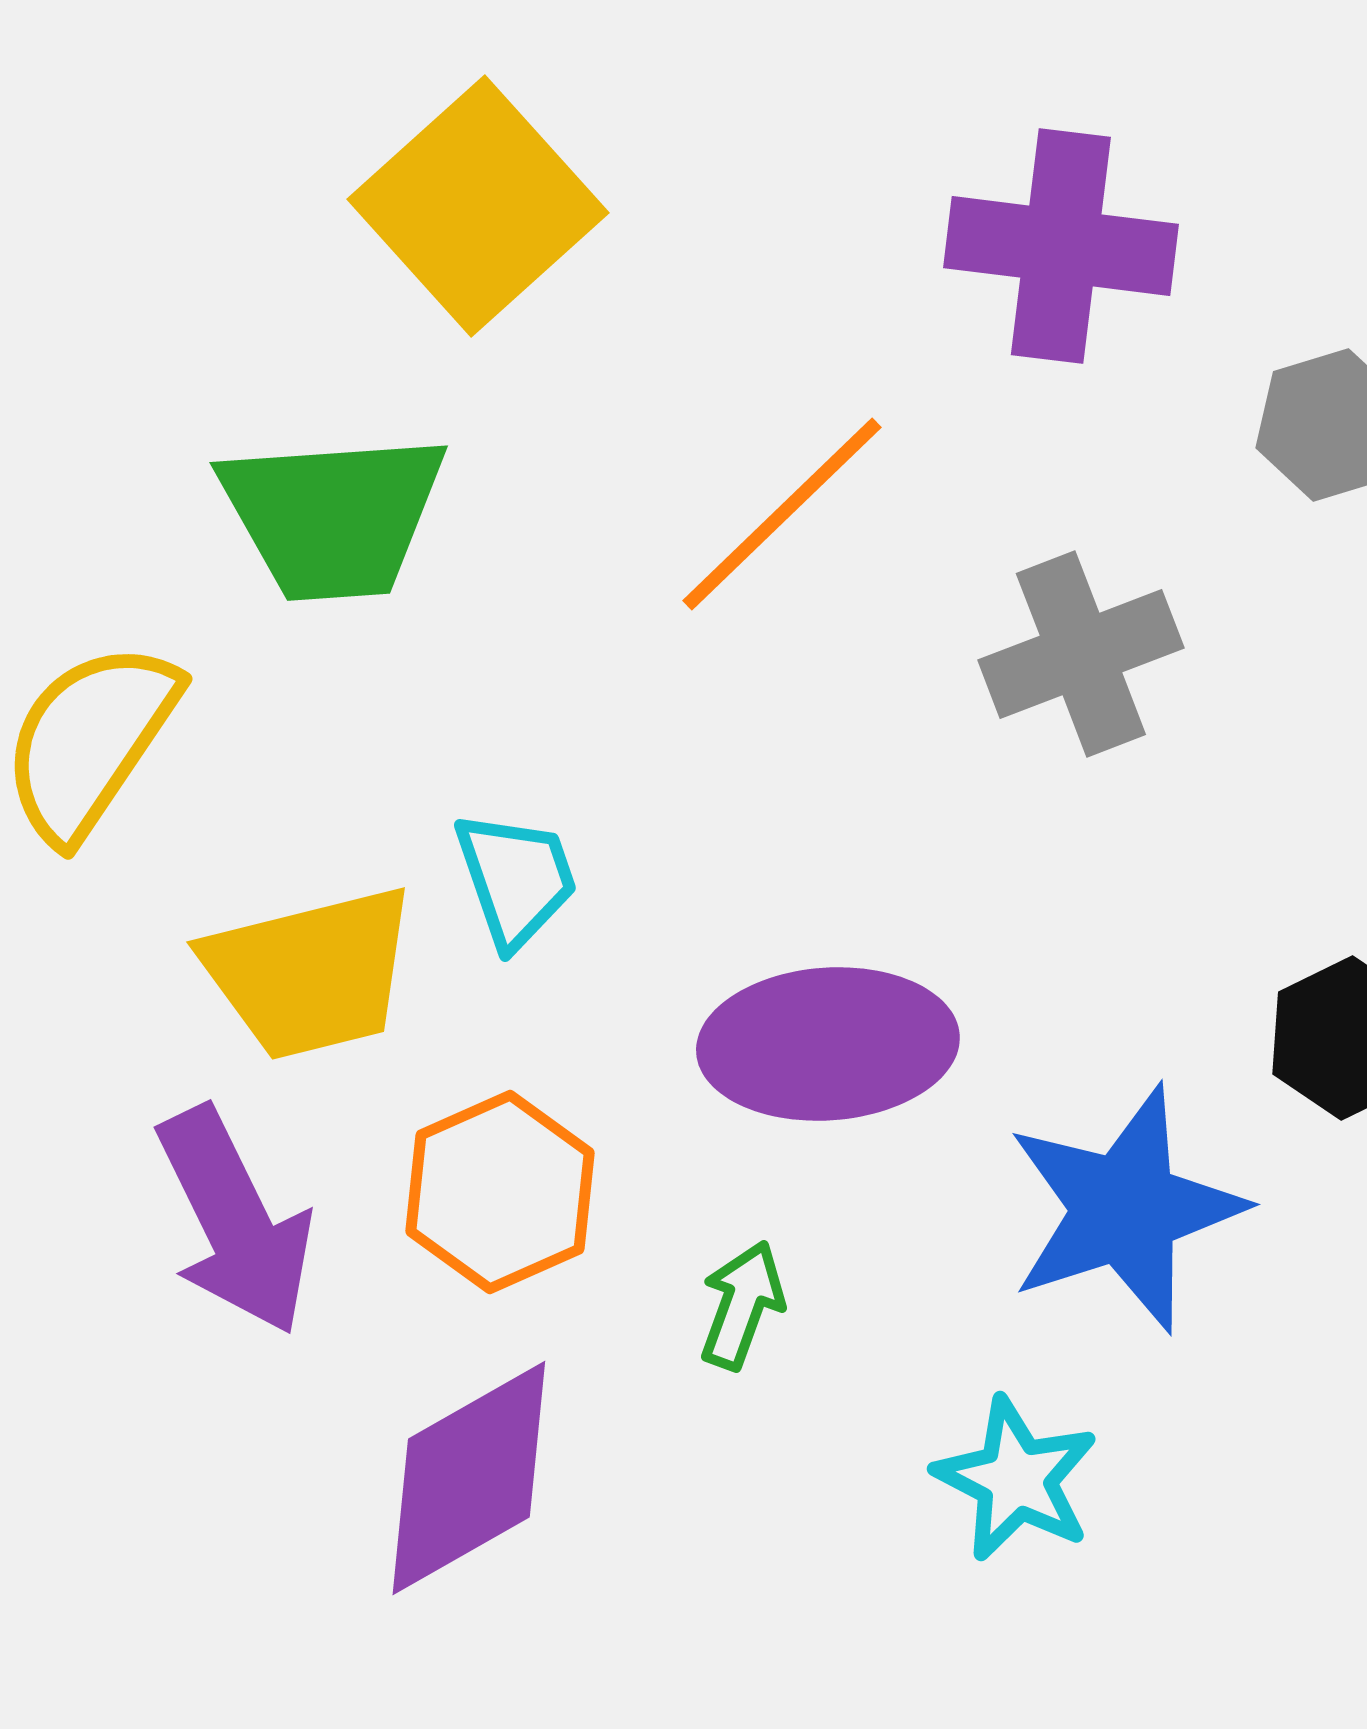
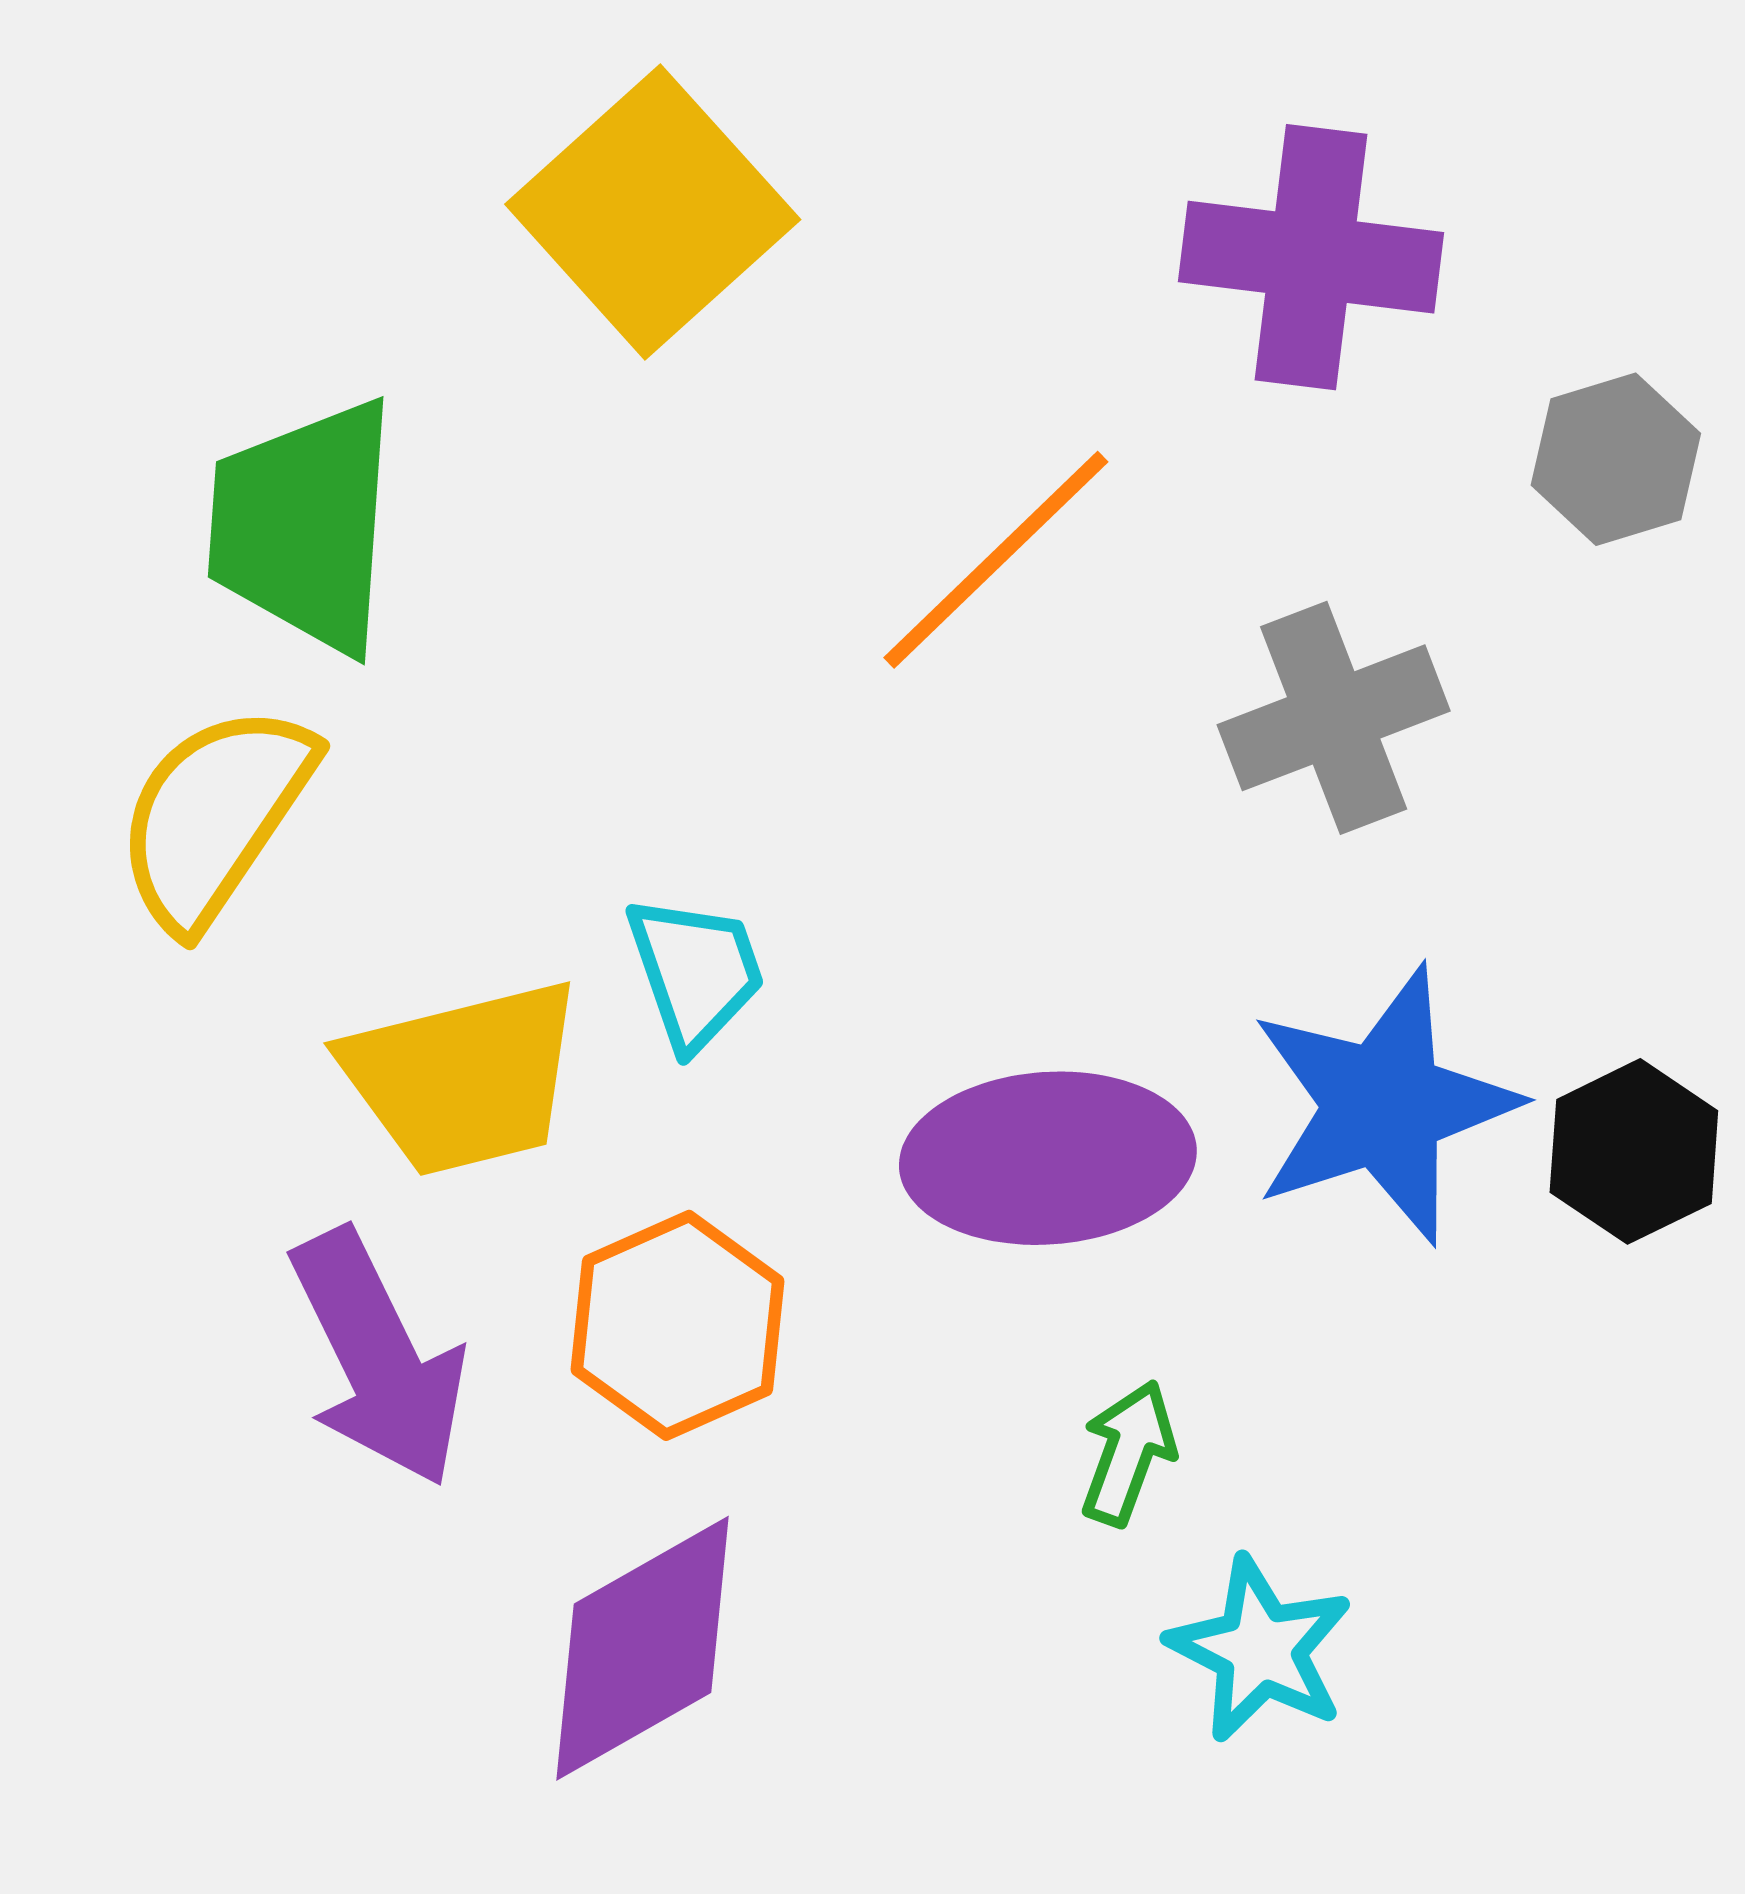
green trapezoid: (333, 516) -> (304, 526), moved, turned 98
blue star: (1125, 1209) -> (1383, 1105), moved
green arrow: (742, 1305) -> (1128, 1453), moved

